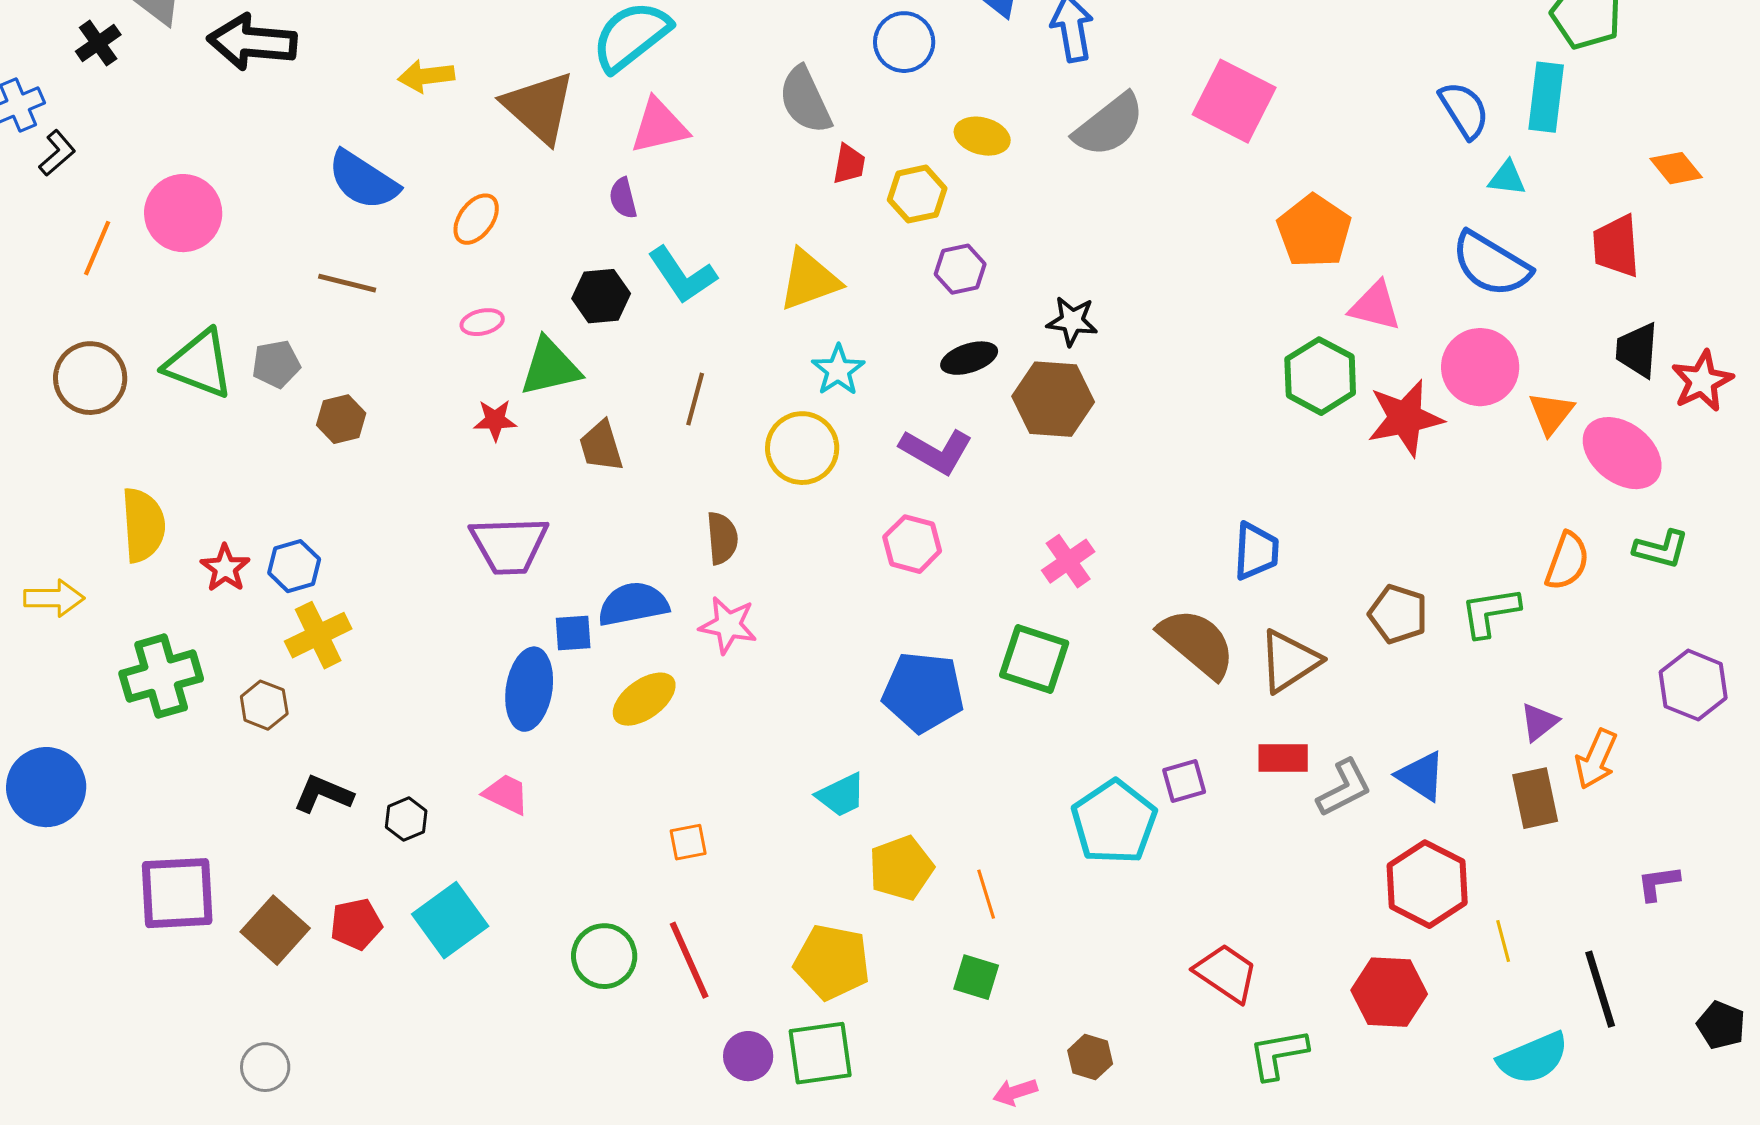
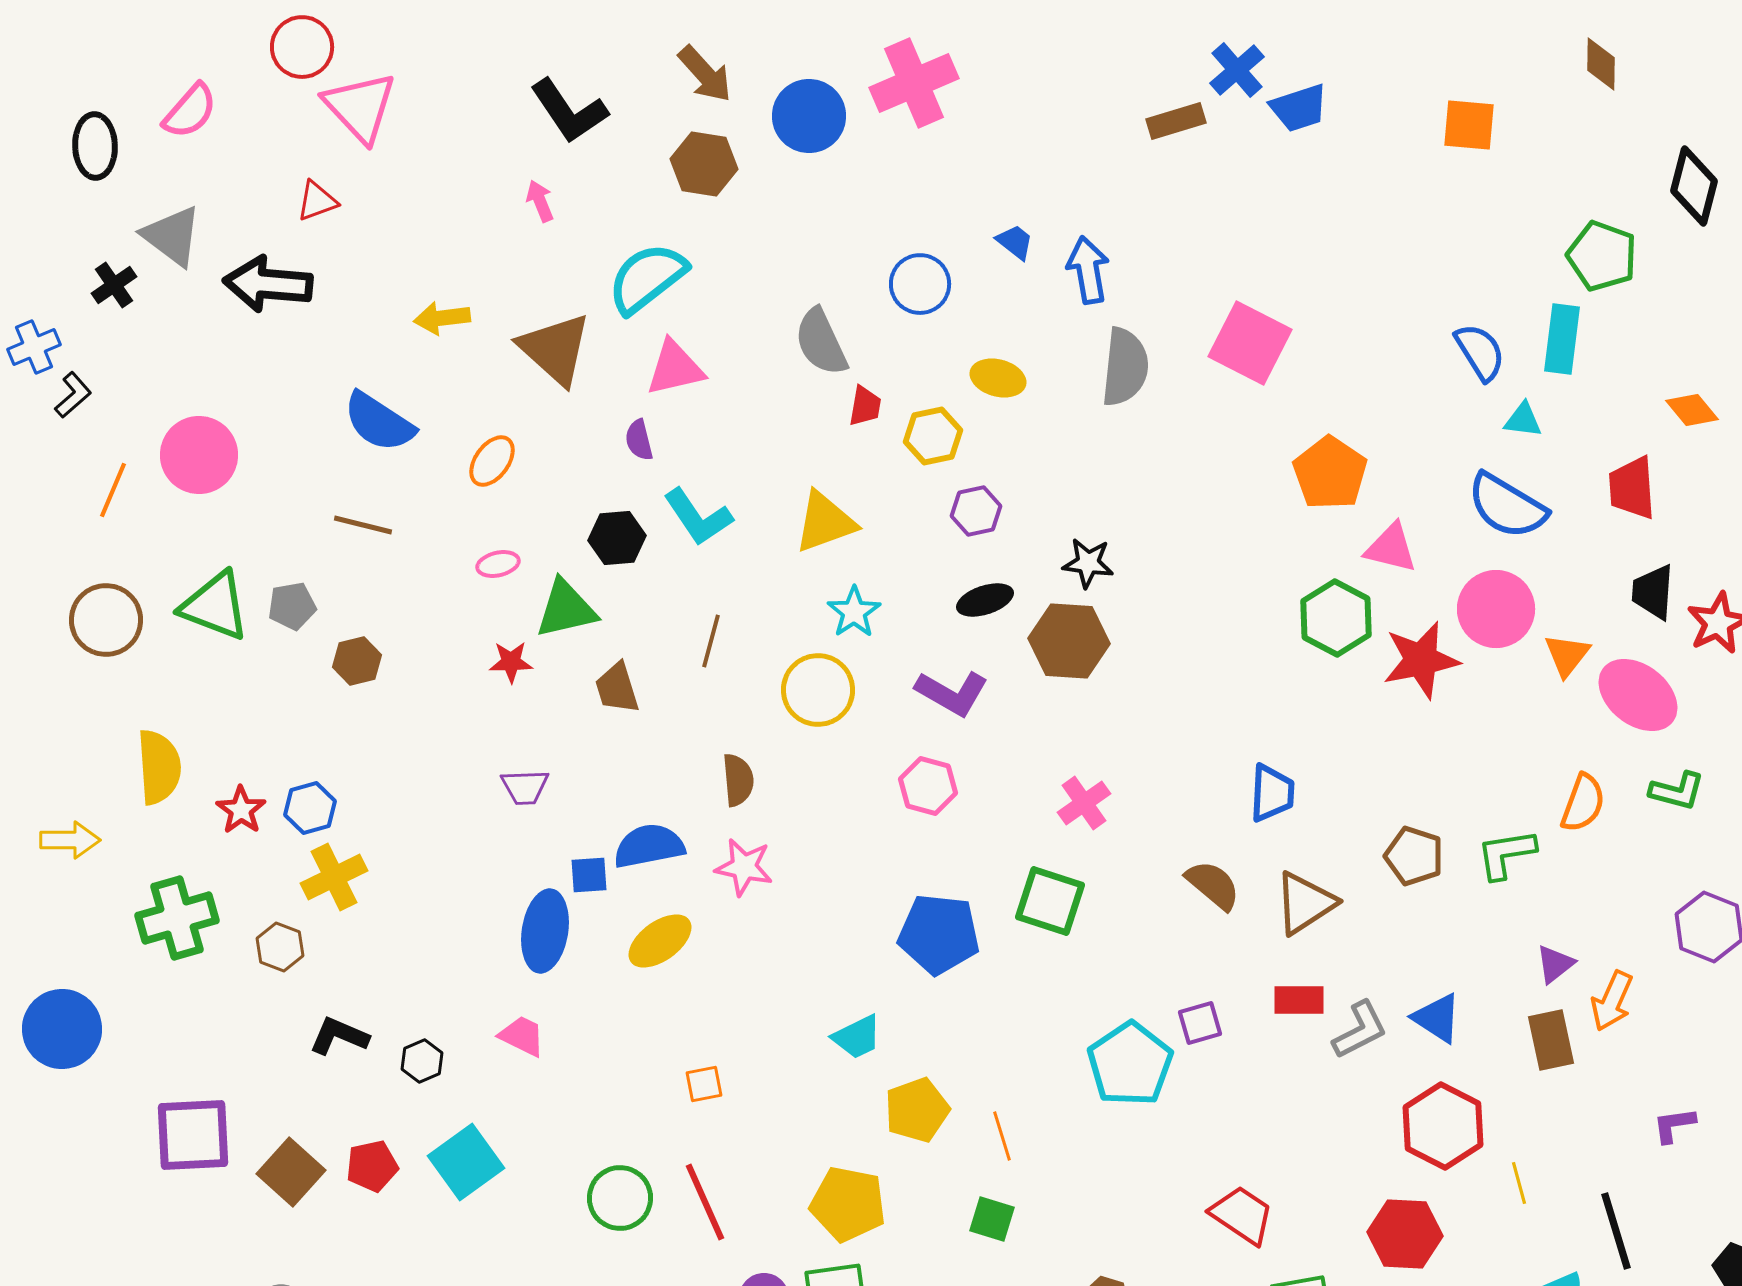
gray semicircle: (1109, 125) -> (1125, 367), turned -46
purple trapezoid: (509, 545) -> (525, 787), size x0.6
brown semicircle: (1197, 643) -> (1213, 885), size x0.7

